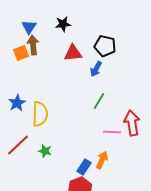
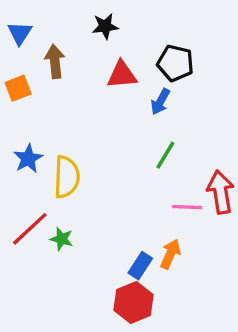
blue triangle: (29, 27) -> (20, 33), moved
orange square: (21, 53) -> (18, 88), moved
green star: (45, 151) -> (62, 239), moved

